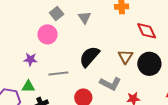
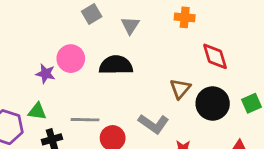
pink circle: (48, 34) -> (71, 59), moved
black semicircle: (89, 57) -> (116, 65), moved, turned 40
gray line: (58, 73) -> (85, 120), moved

